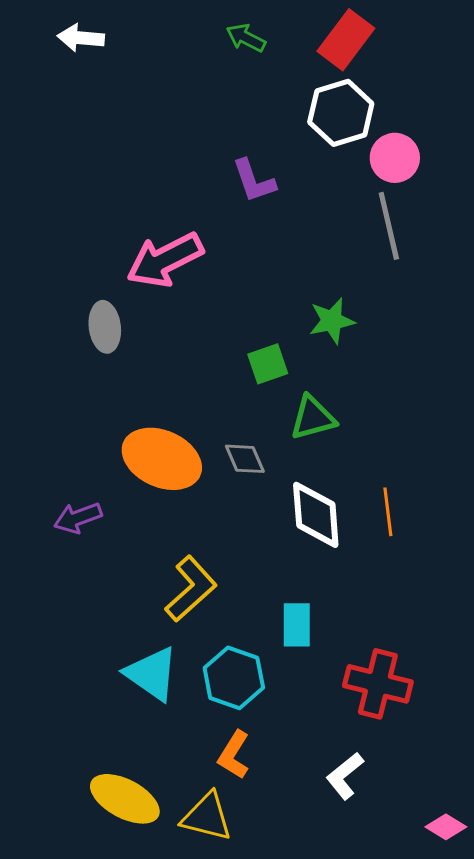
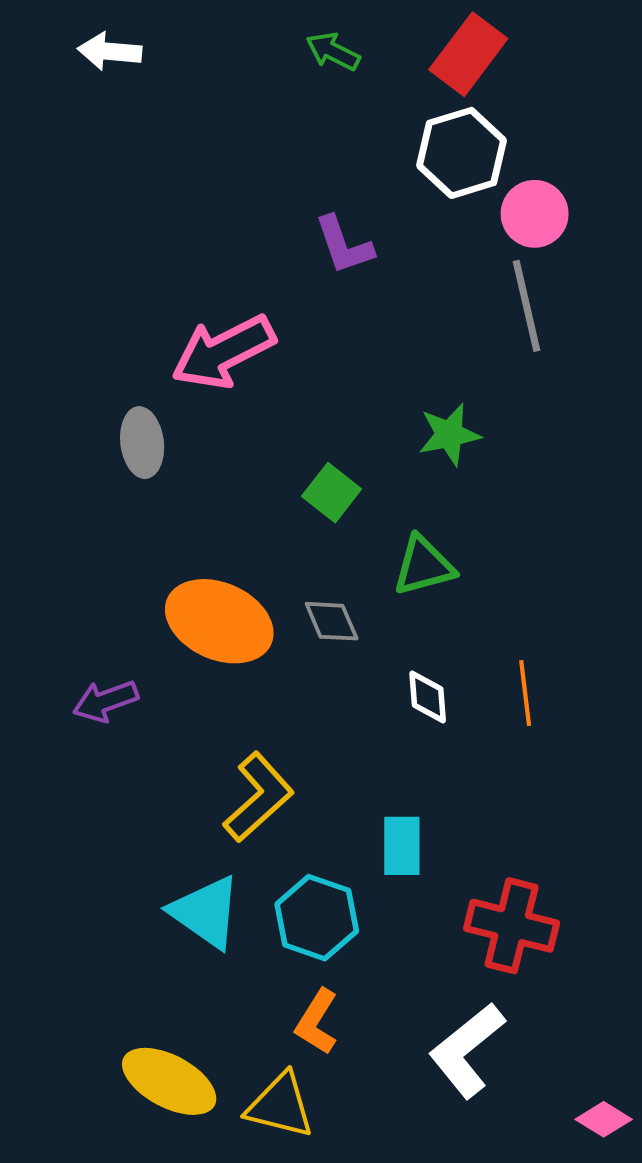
green square: (268, 364) -> (332, 493), moved, turned -33
white diamond: (316, 515) -> (428, 697), size x0.6
white L-shape: (345, 776) -> (467, 1050), size x1.5

